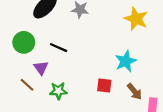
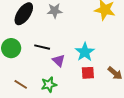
cyan star: (126, 61) -> (85, 52), moved
purple triangle: (41, 68) -> (59, 61), moved

